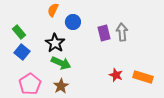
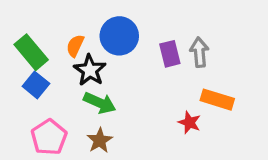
orange semicircle: (53, 10) -> (75, 46), moved
blue circle: (73, 22) -> (119, 36), size x1.5
green rectangle: (19, 32) -> (31, 52), size x1.5
orange rectangle: (143, 77) -> (217, 100), moved

